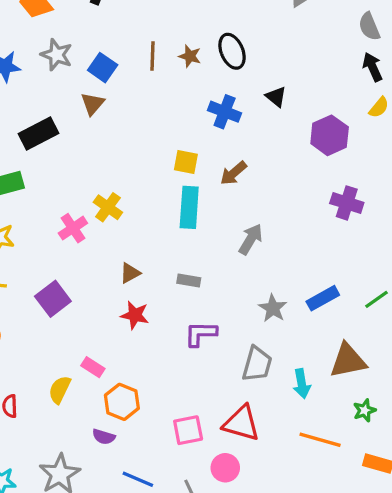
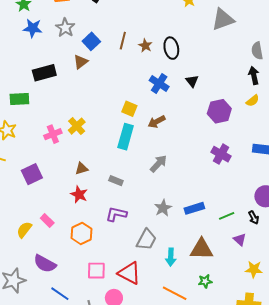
orange hexagon: (122, 402) -> (81, 233), moved
purple semicircle: (104, 437) -> (45, 264), size x1.6

